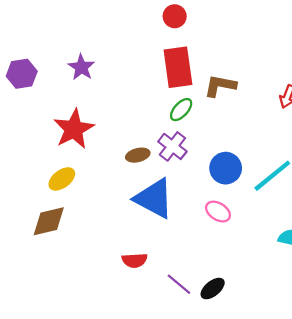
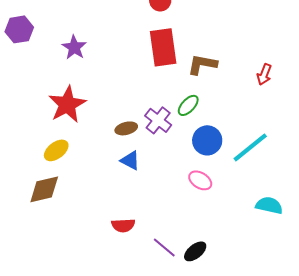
purple hexagon: (22, 74) -> (19, 29), moved
green ellipse: (181, 110) -> (188, 105), moved
blue triangle: (154, 198) -> (130, 160), moved, size x0.5

